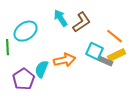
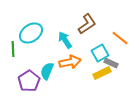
cyan arrow: (61, 18) -> (65, 40), moved
cyan square: (95, 51) -> (100, 53), turned 36
yellow rectangle: (117, 55) -> (102, 73), moved

